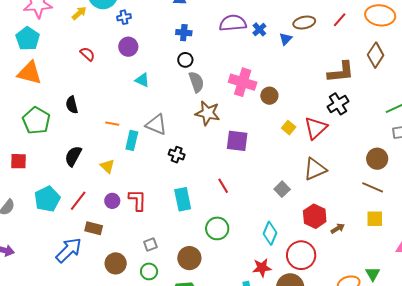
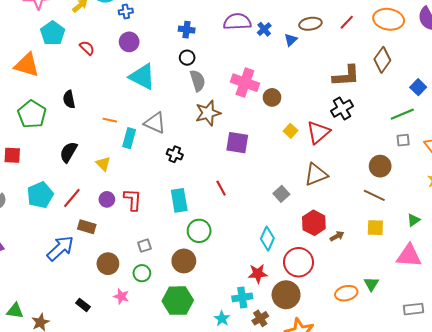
cyan pentagon: (28, 39) -> (53, 33), moved
cyan triangle: (142, 80) -> (142, 77), size x1.8
brown star: (208, 113) -> (208, 113), turned -30
green circle: (217, 228) -> (199, 231), moved

